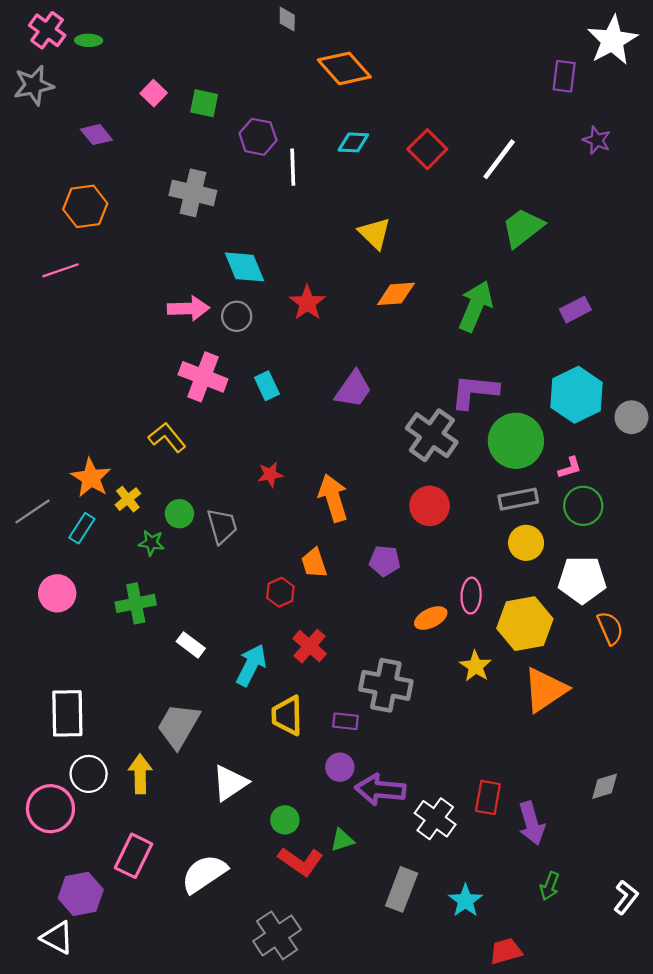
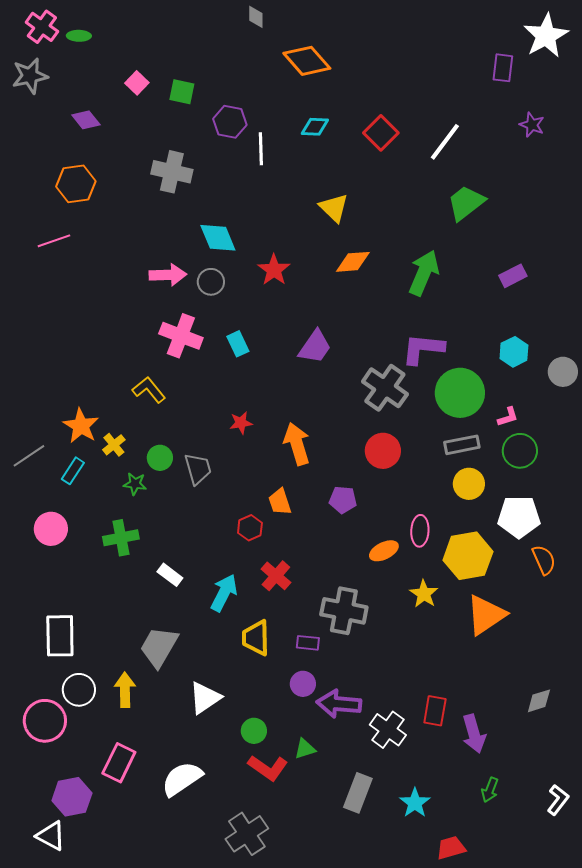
cyan hexagon: (577, 395) -> (514, 352), size x0.6

